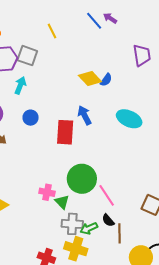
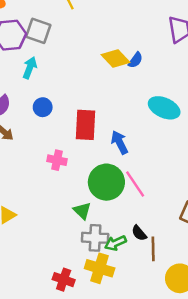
blue arrow: (85, 115) -> (119, 142), moved
pink cross: (47, 192) -> (57, 160), moved
pink line: (107, 195) -> (135, 184), moved

